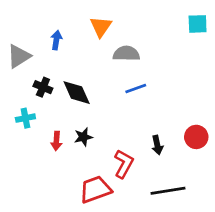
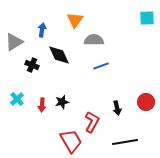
black diamond: (77, 93) -> (59, 55), moved
cyan cross: (25, 118) -> (17, 99), moved, turned -32
red trapezoid: (95, 189) -> (71, 141), turned 80

